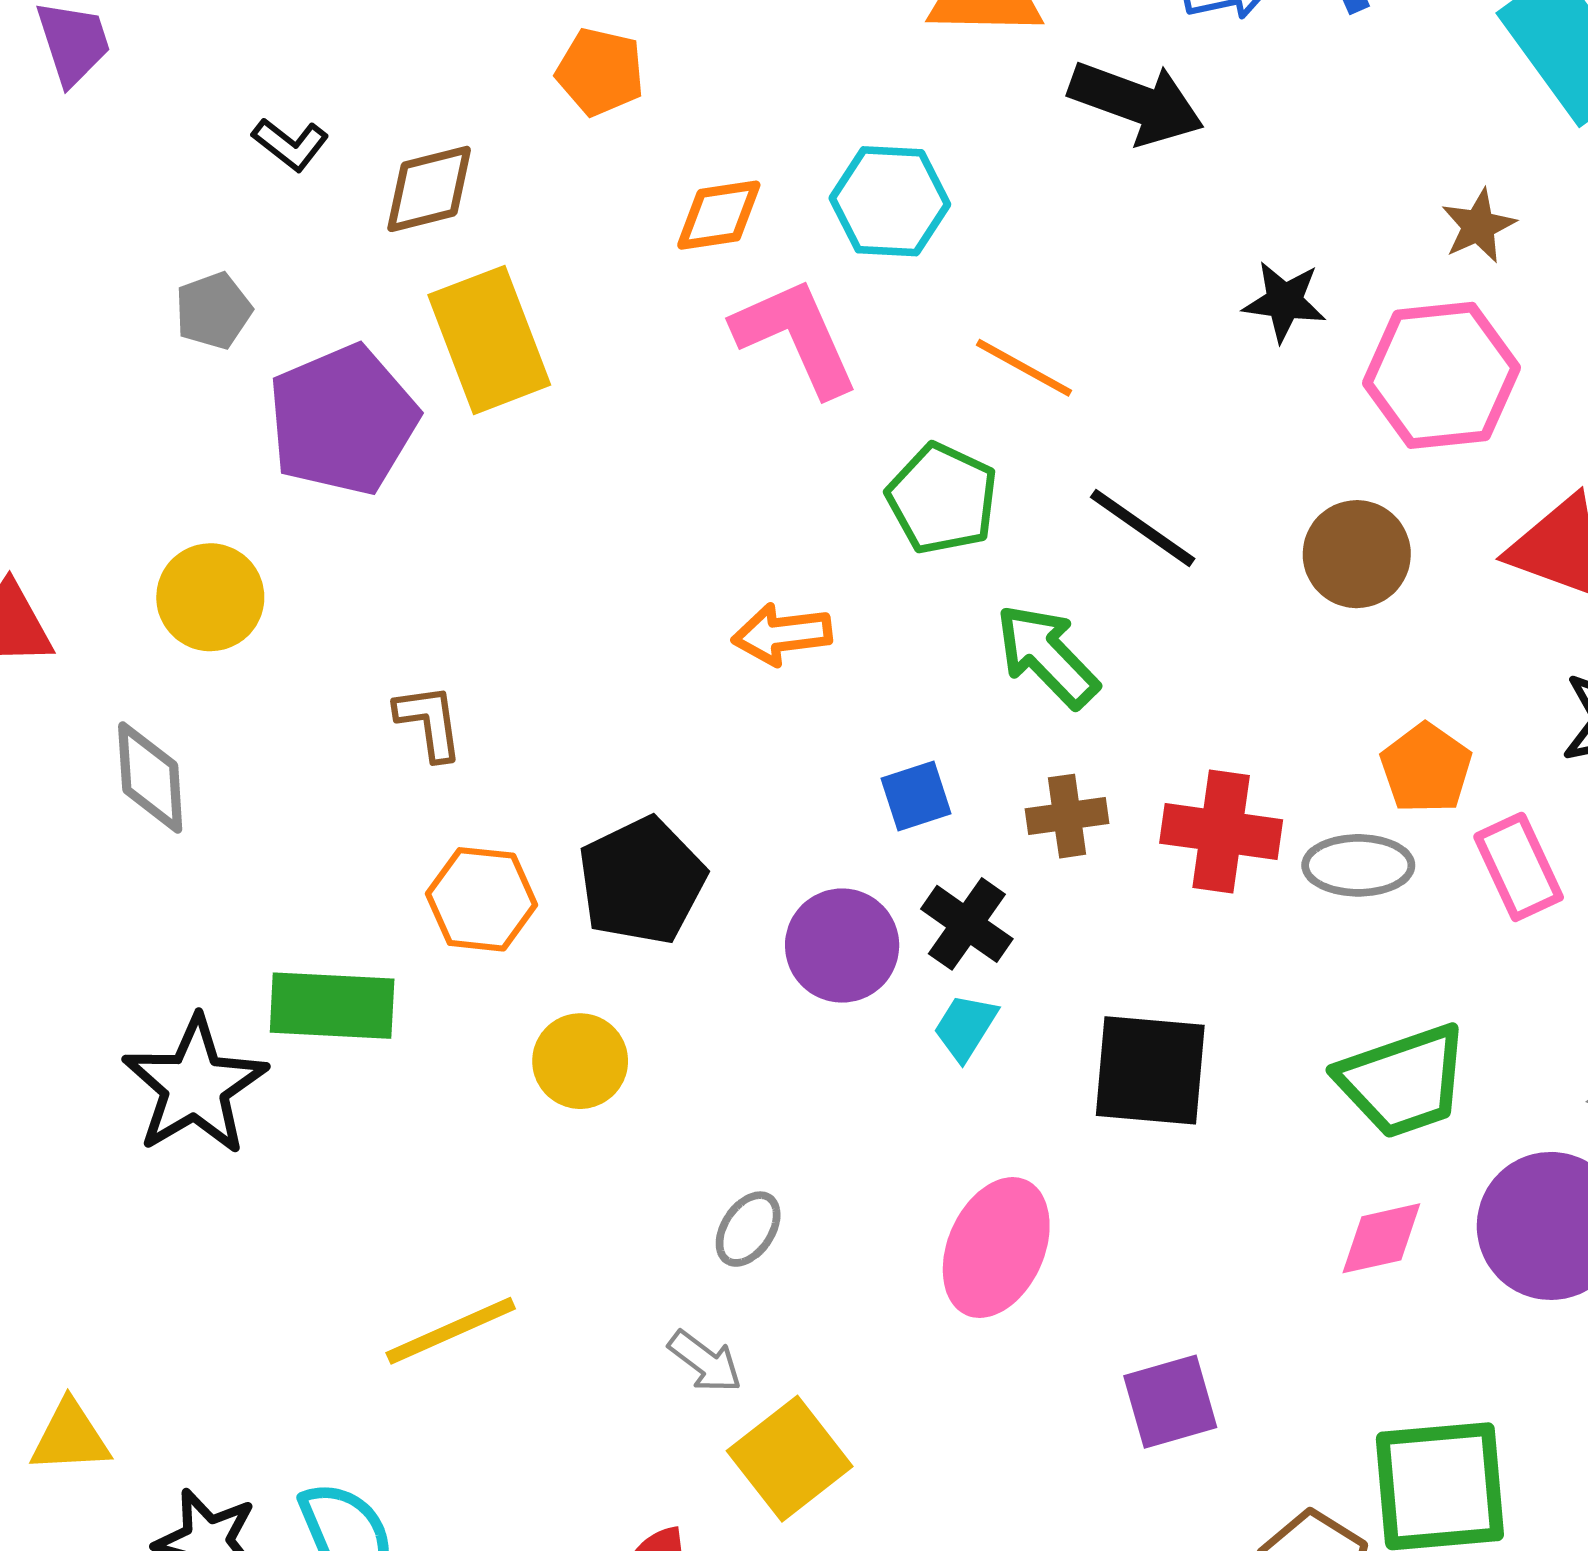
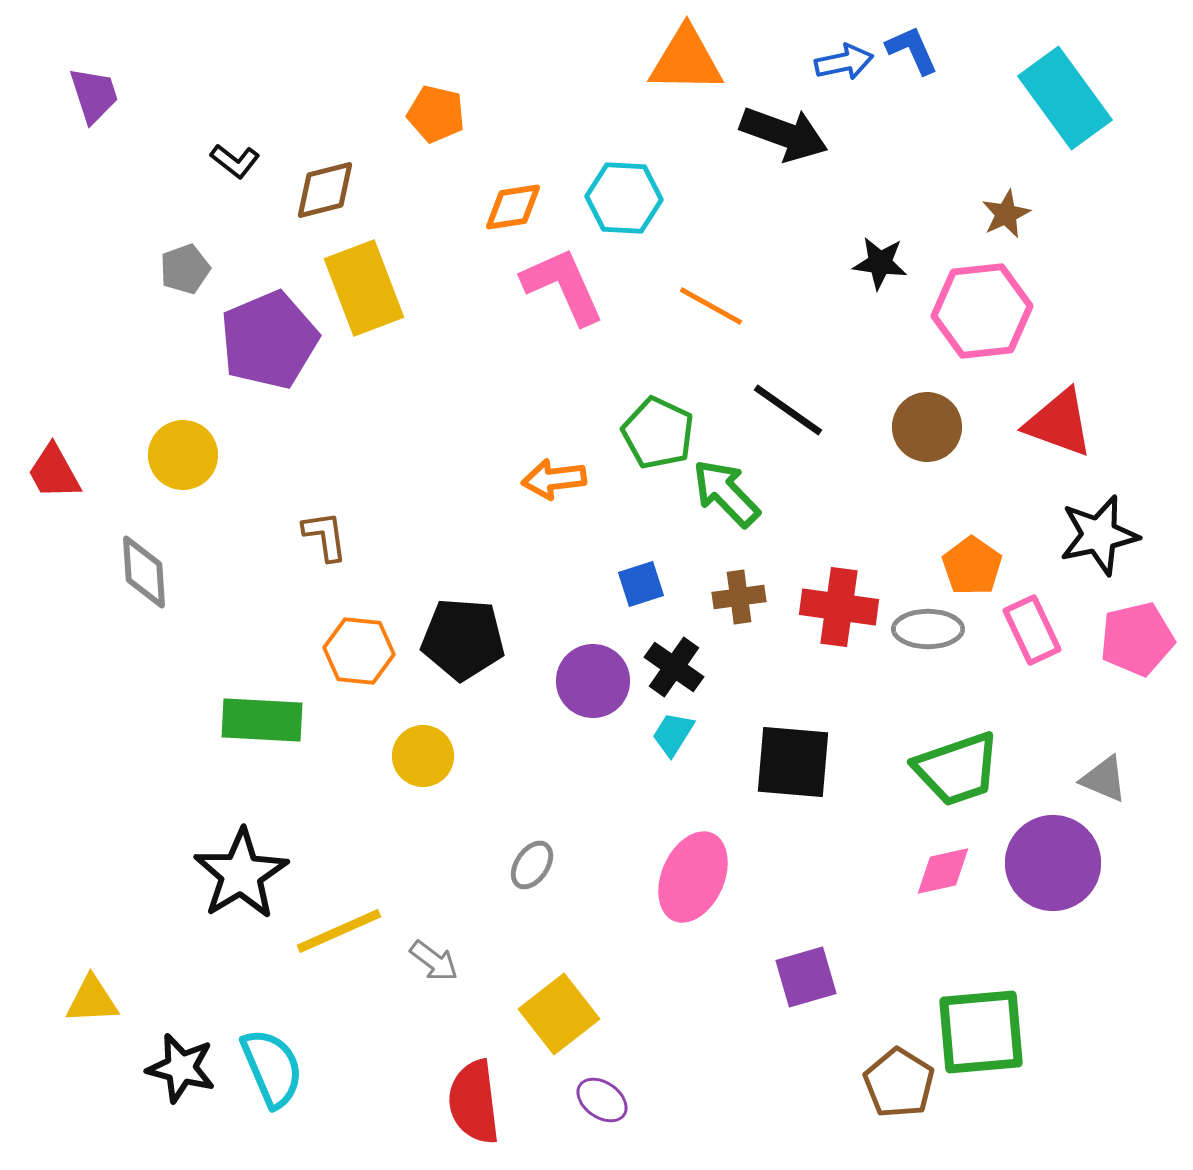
green pentagon: (942, 499) -> (658, 433), moved
black pentagon: (642, 881) -> (463, 639), turned 30
black star: (195, 1086) -> (241, 874), moved
gray arrow: (705, 1362) -> (434, 961), moved

